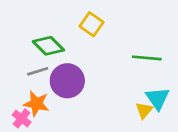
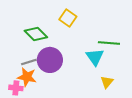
gray line: (38, 71) -> (29, 62), moved
cyan triangle: (157, 98) -> (95, 57), moved
pink cross: (22, 118) -> (16, 88), turned -32

